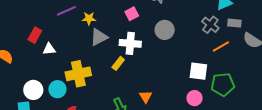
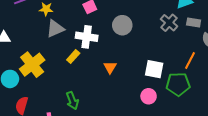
orange line: (221, 46) -> (190, 61), moved, turned -36
yellow cross: (78, 74) -> (32, 65), turned -30
orange triangle: (146, 97) -> (110, 67), moved

